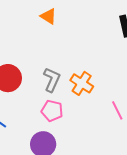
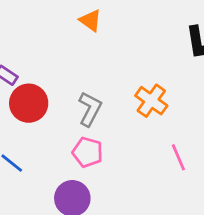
orange cross: (82, 83) -> (151, 101), moved

